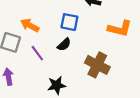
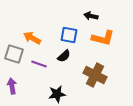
orange L-shape: (120, 28) -> (103, 38), moved
purple line: (37, 53) -> (39, 64), turned -35

